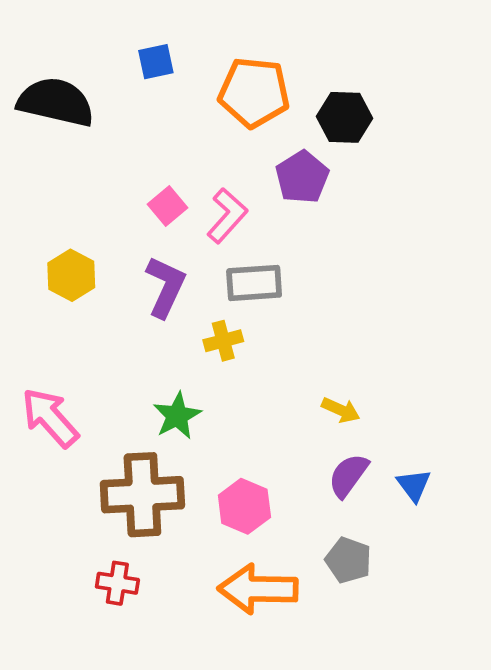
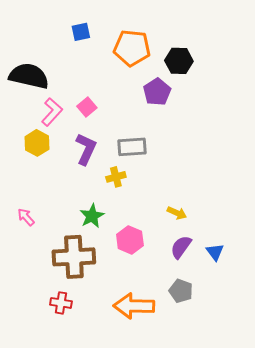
black semicircle: (56, 102) -> (29, 76), moved
pink L-shape: (227, 216) -> (52, 112), moved
pink arrow: (50, 418) -> (26, 217), size x0.6
pink hexagon: (244, 506) -> (130, 240), moved

